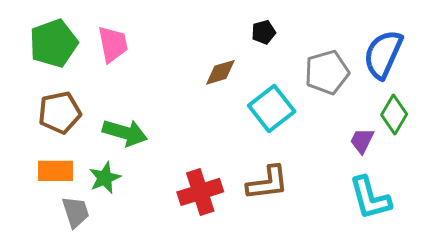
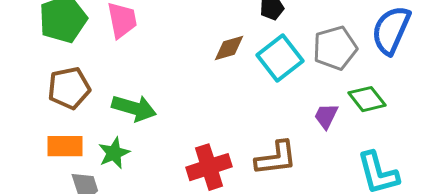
cyan square: (272, 109) -> (280, 58), moved
green diamond: (394, 115) -> (367, 99), moved, turned -69
purple trapezoid: (362, 141) -> (326, 116), moved

